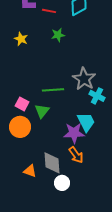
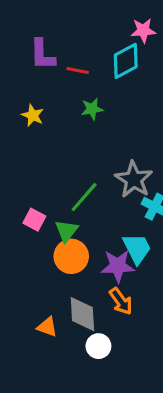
green line: (53, 90) -> (84, 197), turned -45
orange circle: (20, 127) -> (71, 256), moved

